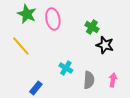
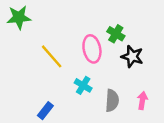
green star: (27, 14) -> (19, 17), moved, turned -30
pink ellipse: (53, 19) -> (92, 49), moved
yellow line: (21, 46) -> (52, 56), moved

